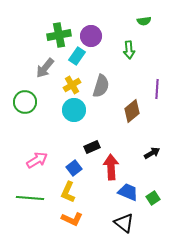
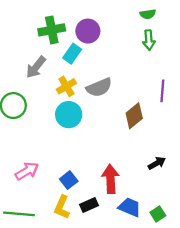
green arrow: (129, 50) -> (149, 40), moved
gray semicircle: (101, 86) -> (99, 87), turned 50
black rectangle: (92, 147) -> (89, 205), moved

